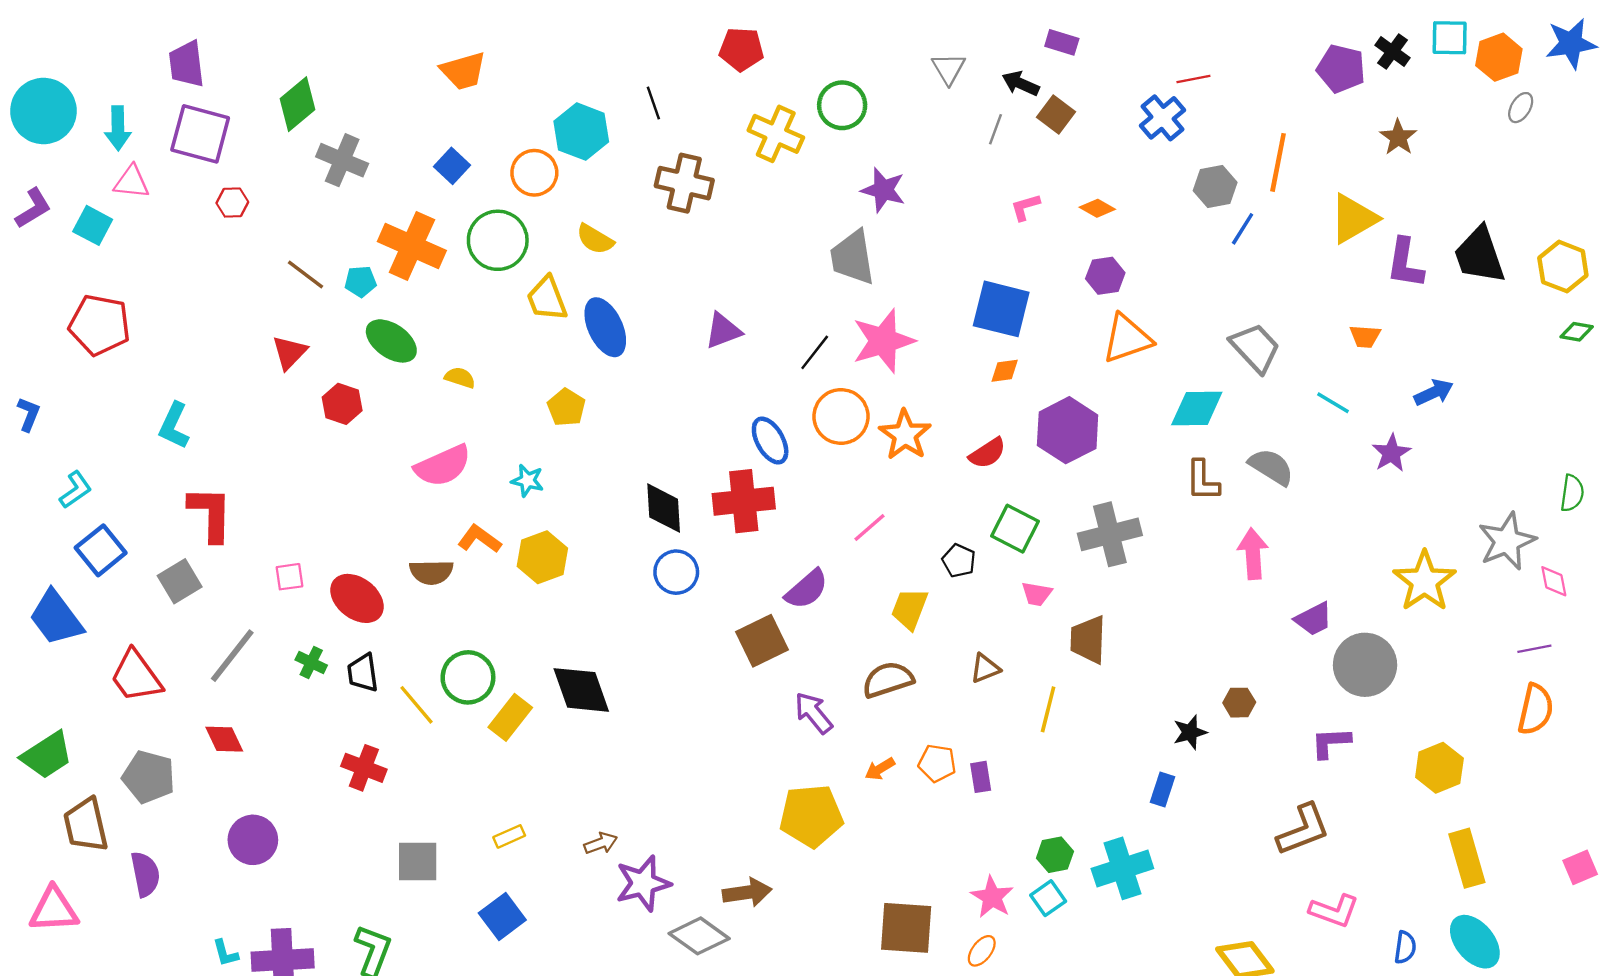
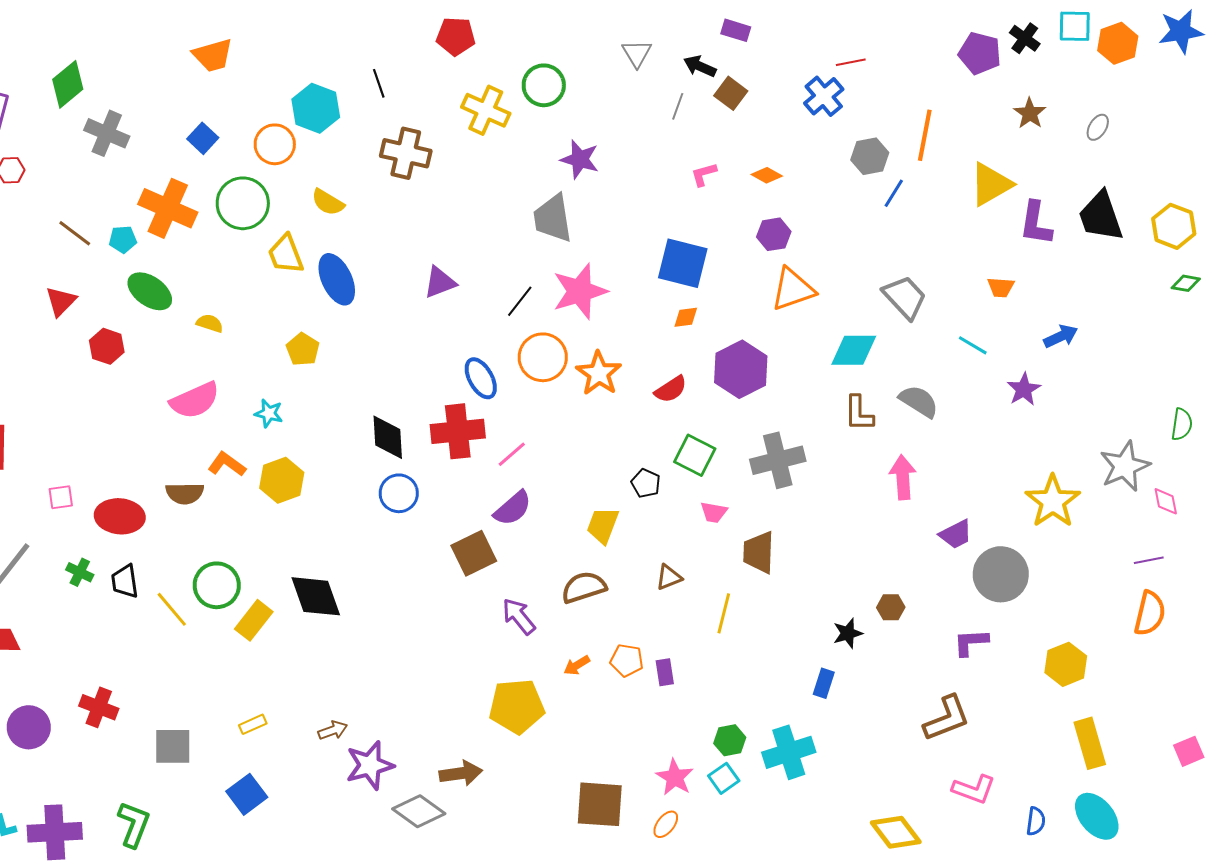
gray ellipse: (1521, 108) -> (1098, 127), moved
pink line: (870, 527) -> (512, 454), moved
red ellipse: (357, 598) -> (120, 516), turned -33
red cross: (364, 768) -> (99, 707), moved

